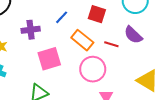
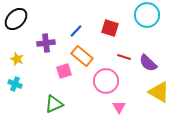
purple semicircle: (133, 35) -> (148, 63), moved
orange rectangle: (82, 40) -> (82, 56), moved
pink square: (49, 59) -> (64, 71), size x0.7

